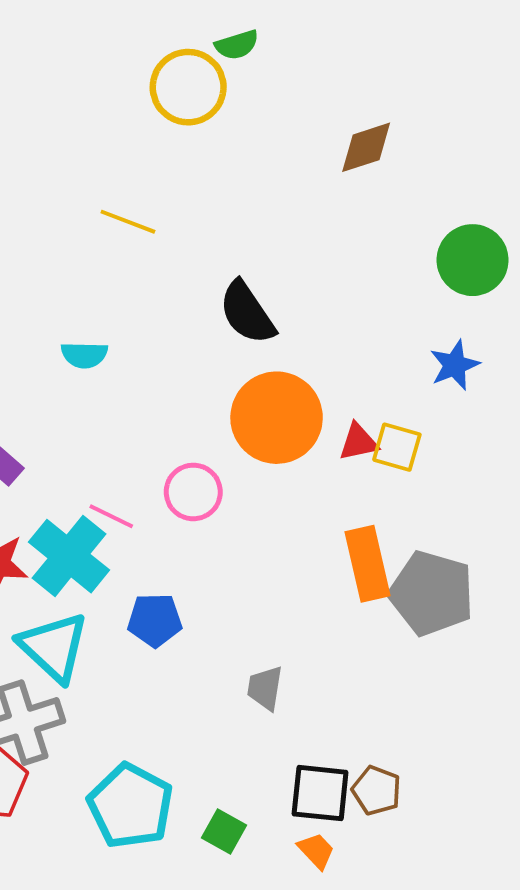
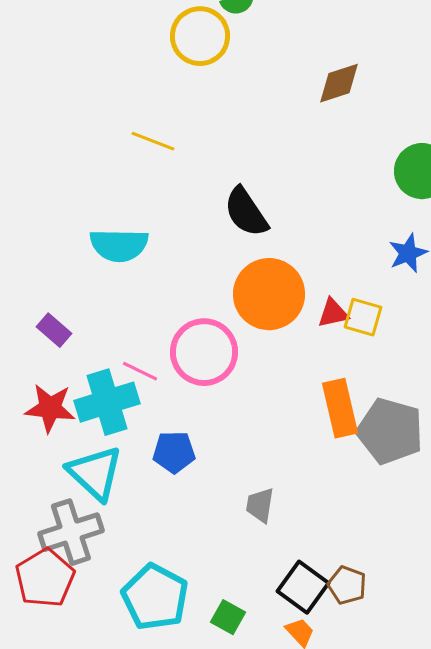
cyan semicircle: (84, 355) -> (119, 245), size x1.6
pink circle: (193, 492) -> (204, 352), size x1.5
cyan cross: (69, 556) -> (107, 402), turned 34
black square: (320, 793) -> (303, 587), turned 30

